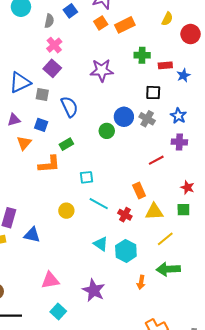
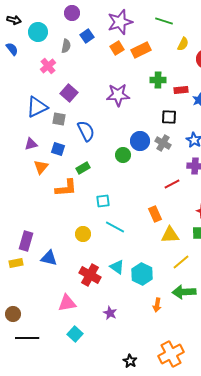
pink cross: (54, 45) -> (48, 66), moved
red cross: (125, 215) -> (90, 275), moved, size x1.5
purple star: (94, 290) -> (110, 313), size x0.6

